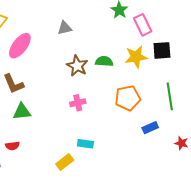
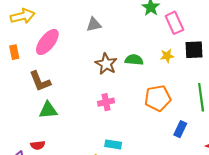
yellow star: (136, 57) -> (167, 56), size x0.6
blue rectangle: (150, 128) -> (180, 129), turned -42

